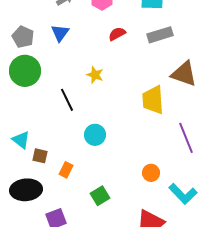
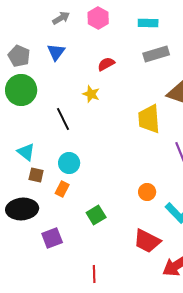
red semicircle: (117, 34) -> (106, 64), moved
cyan circle: (95, 135) -> (69, 163), moved
cyan triangle: (21, 140) -> (26, 152), moved

